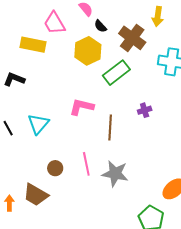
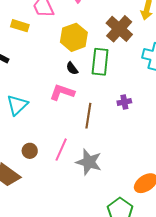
black semicircle: (100, 26) -> (72, 68), moved
yellow rectangle: (33, 45) -> (20, 26), size x0.7
green rectangle: (116, 73) -> (100, 62), turned -52
pink line: (86, 164) -> (61, 150), turned 30

